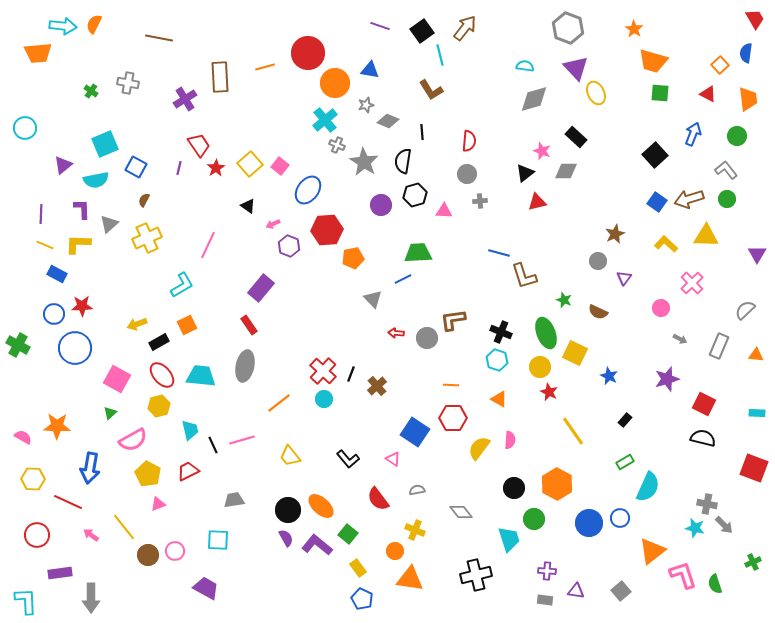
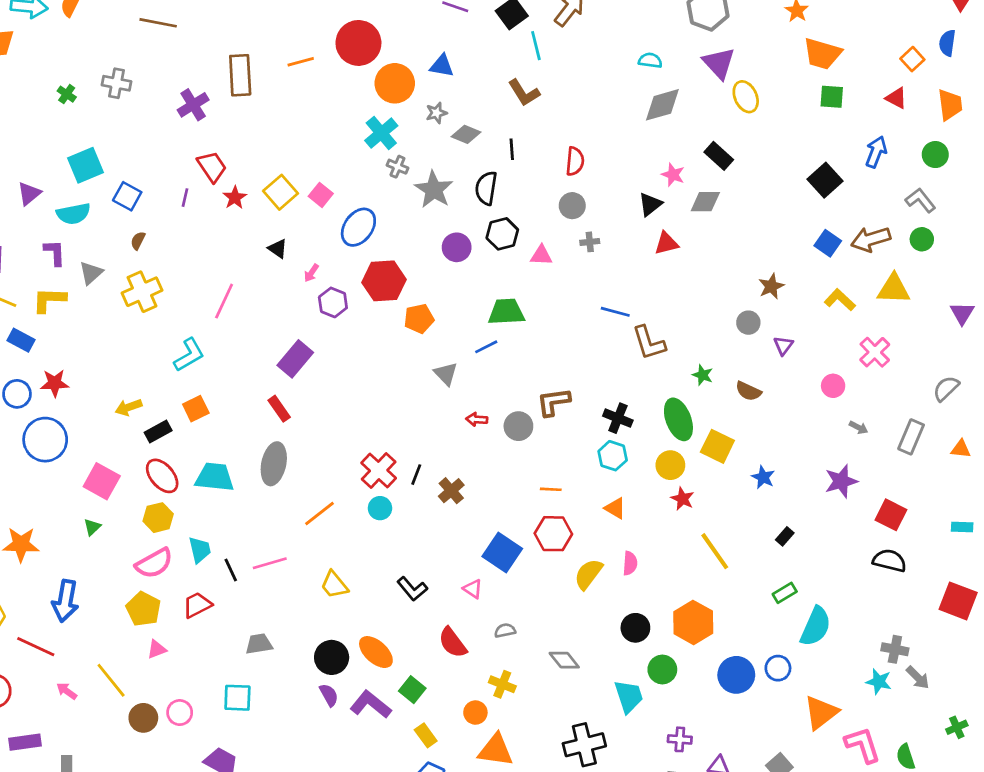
pink arrow: (273, 224) -> (311, 273), turned -32
pink semicircle: (133, 440) -> (154, 563), moved

